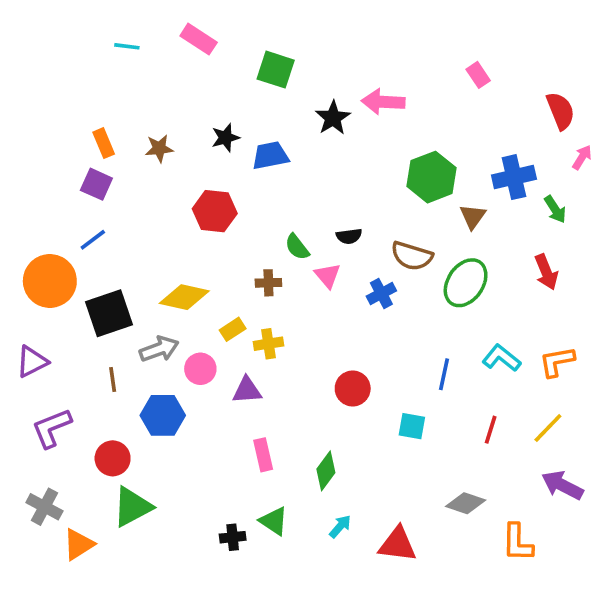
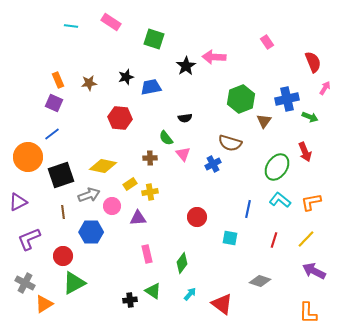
green arrow: (555, 209) -> (310, 117), turned -35
black semicircle: (349, 236) -> (185, 118), moved
green ellipse: (466, 283) -> (277, 167), moved
orange L-shape: (518, 543) -> (308, 313), moved
red triangle: (397, 544) -> (222, 304), turned 30

